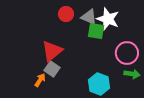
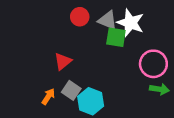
red triangle: (52, 51) -> (63, 61), size x0.7
gray square: (52, 69) -> (71, 90), moved
cyan hexagon: (99, 84) -> (91, 101), moved

